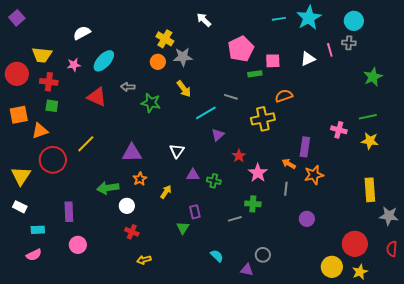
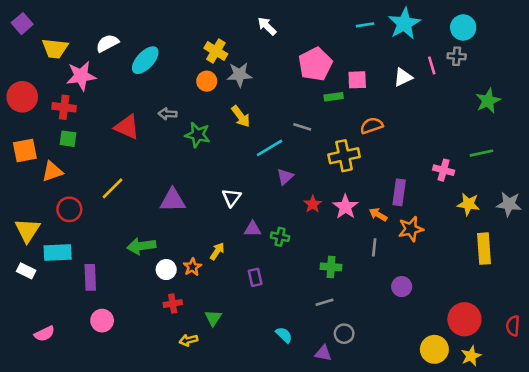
yellow trapezoid: (42, 55) -> (55, 48), moved
cyan ellipse: (104, 61) -> (145, 60), moved
pink star: (74, 65) -> (81, 76), moved, size x1.6
yellow star: (370, 141) -> (468, 204), moved
red circle: (53, 160) -> (69, 209), size x0.7
pink star: (258, 173) -> (345, 207), moved
orange star: (140, 179) -> (192, 267), moved
gray star: (389, 216) -> (509, 204), moved
gray line: (235, 219) -> (324, 302), moved
green triangle: (183, 228) -> (213, 318), moved
cyan rectangle: (38, 230) -> (58, 253), moved, size x1.5
red cross: (132, 232) -> (173, 304), turned -32

